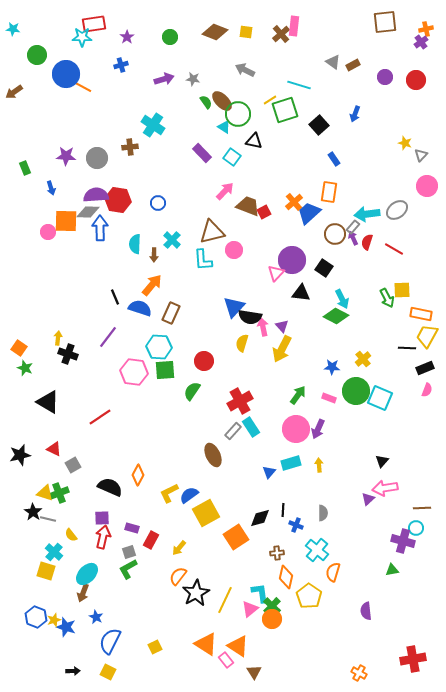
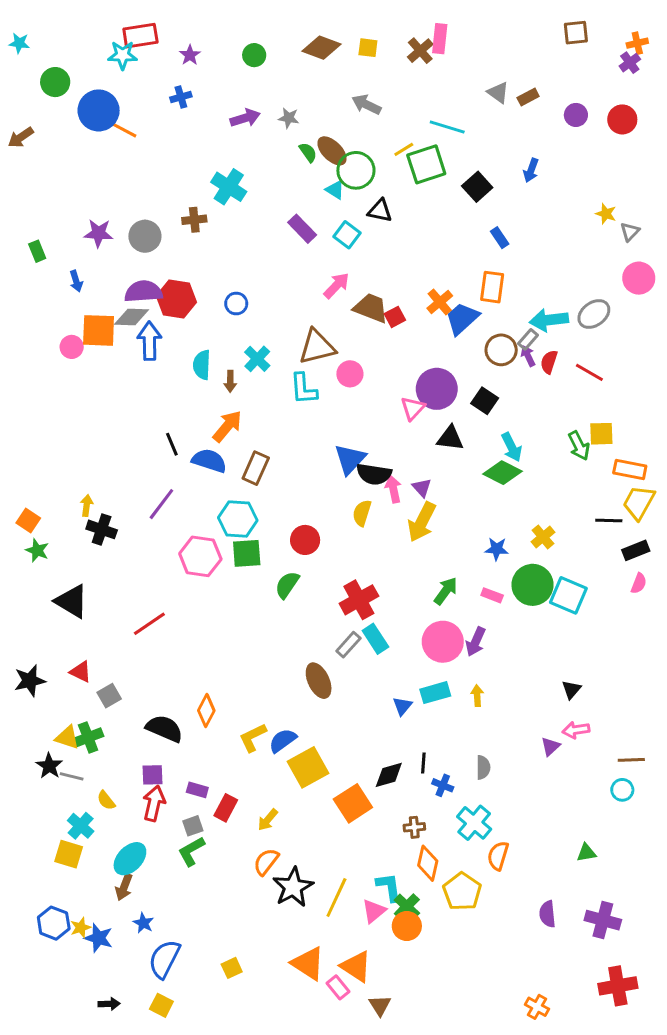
brown square: (385, 22) -> (576, 33), size x0.7
pink arrow: (385, 488) -> (576, 730), size x0.7
purple cross: (403, 541) -> (603, 920), moved

